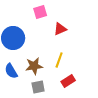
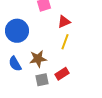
yellow line: (59, 60) -> (65, 42), moved
red rectangle: (68, 81) -> (62, 74), moved

